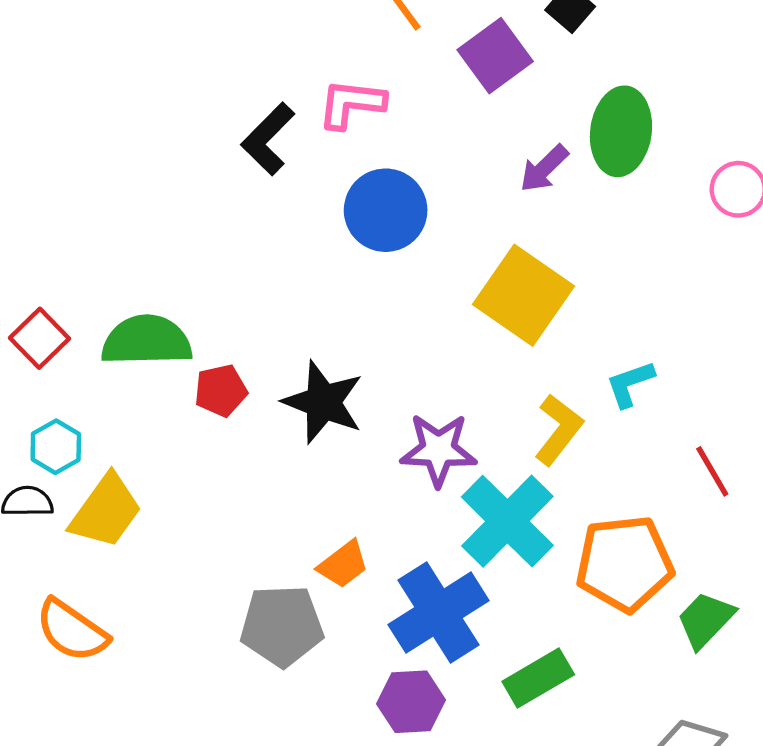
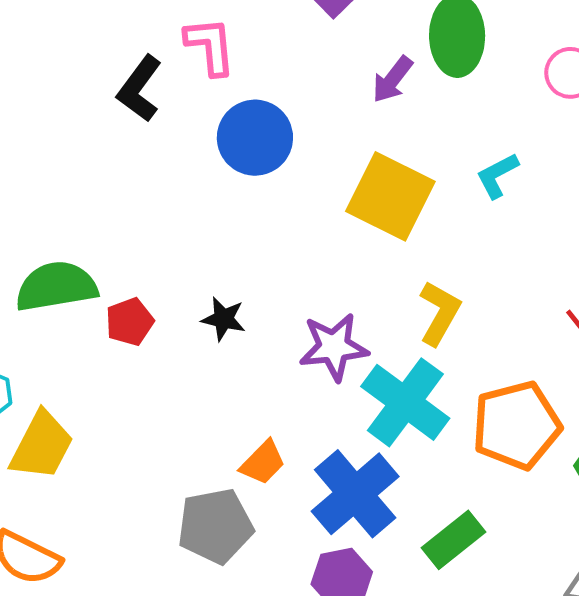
pink L-shape: (351, 104) -> (210, 46), turned 86
cyan L-shape: (630, 384) -> (497, 176), moved
black star: (323, 402) -> (224, 319), size x0.6

